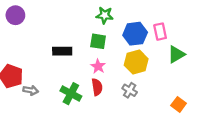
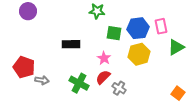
green star: (105, 15) -> (97, 11), moved
green square: (98, 41) -> (114, 33), moved
red semicircle: (97, 87) -> (103, 77), turned -126
gray cross: (130, 90) -> (119, 88), moved

